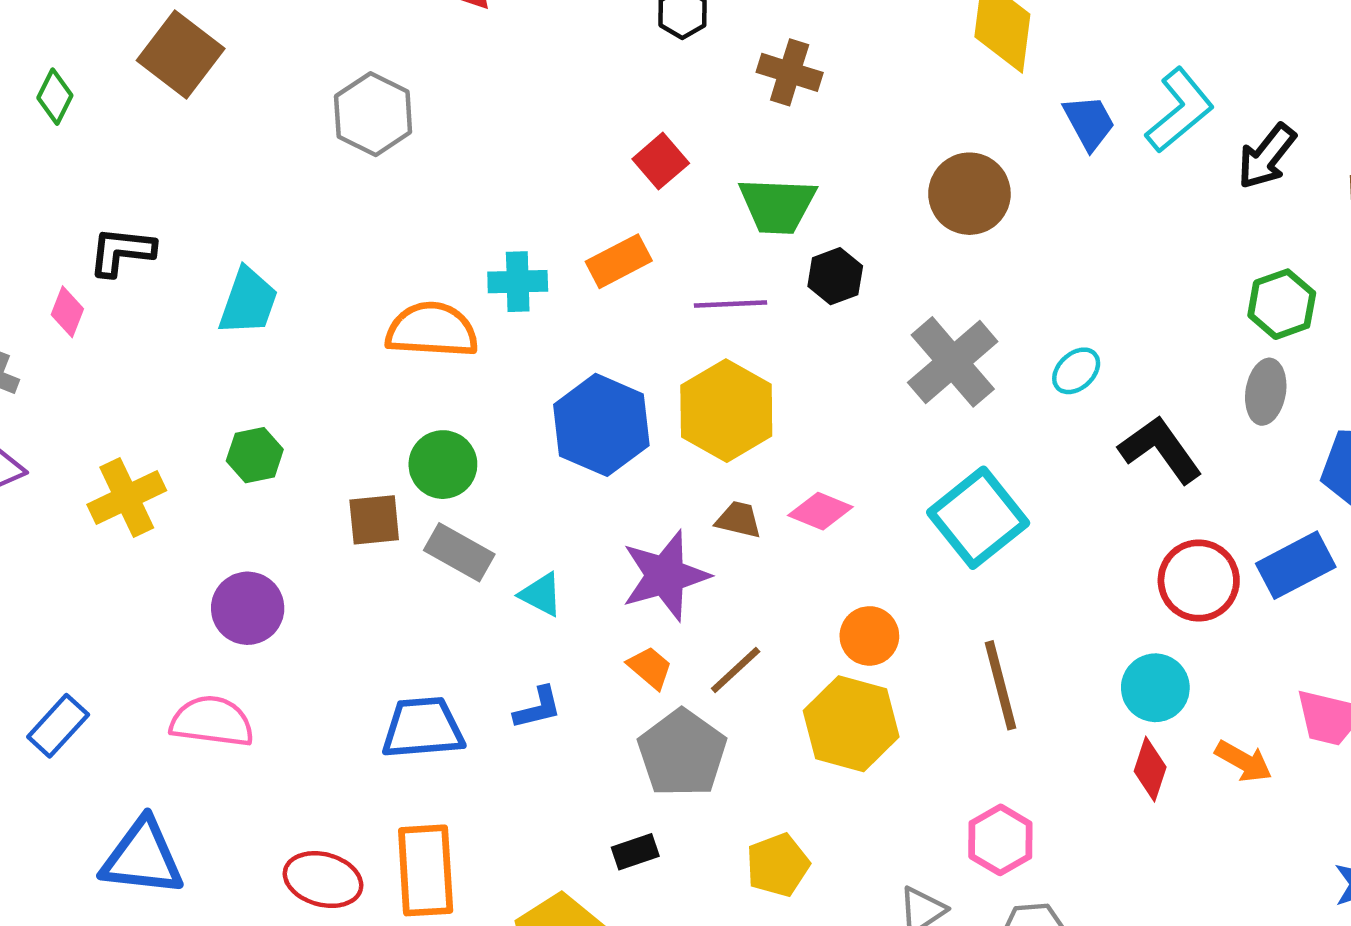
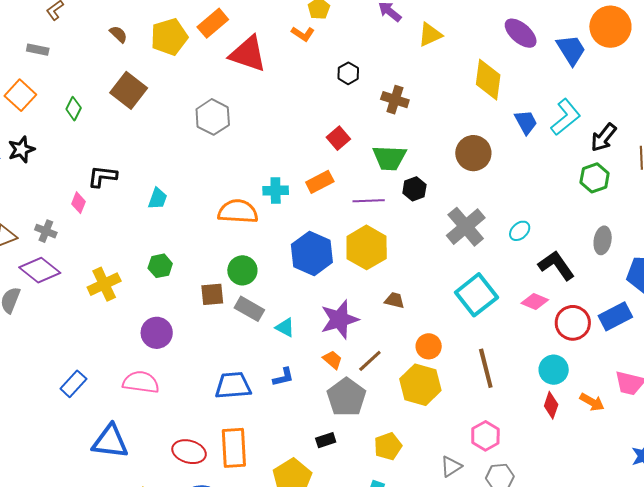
cyan trapezoid: (248, 301) -> (158, 199), size x0.7
green hexagon: (1282, 304) -> (595, 178), moved
pink diamond: (820, 511) -> (535, 301), moved
brown trapezoid: (739, 520) -> (394, 300), moved

